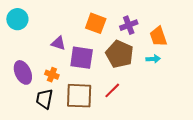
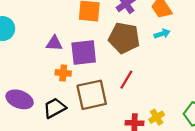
purple ellipse: (23, 72) -> (20, 99), moved, turned -30
orange cross: (52, 75) -> (63, 73), moved
black trapezoid: (44, 99) -> (55, 108), turned 65

